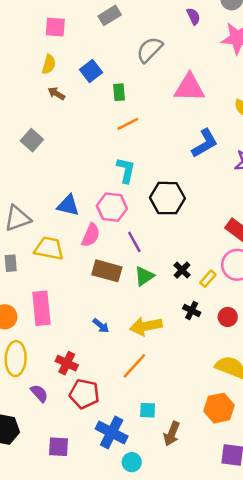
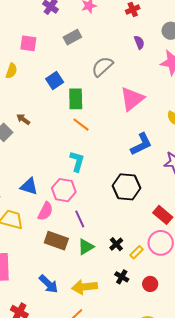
yellow semicircle: (49, 64) -> (11, 71), moved
pink triangle: (189, 88) -> (132, 99), turned -44
green rectangle: (119, 92) -> (76, 99), size x1.5
brown arrow: (56, 93) -> (23, 119), moved
orange line: (128, 124) -> (81, 125), turned 60
black hexagon: (167, 198) -> (127, 187), moved
blue arrow: (101, 326) -> (49, 284), size x1.5

